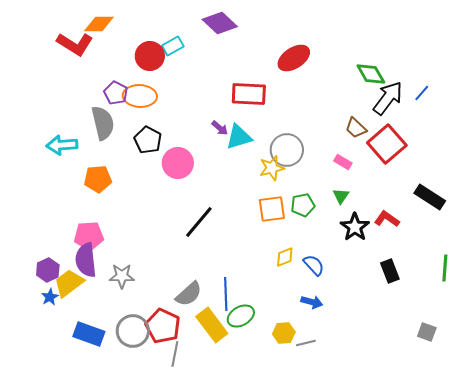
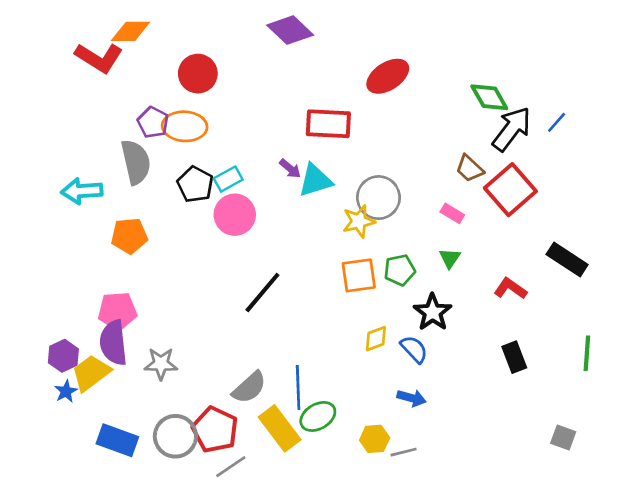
cyan rectangle: (173, 46) -> (228, 179), moved
black star: (355, 227) -> (433, 312), moved
gray line: (175, 354) -> (231, 467), turned 45

